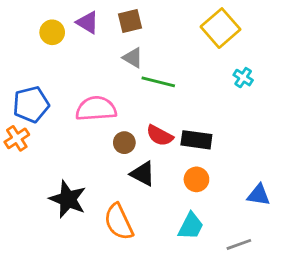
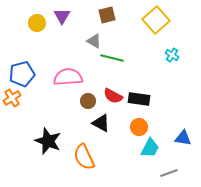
brown square: (130, 21) -> (107, 15), moved
purple triangle: (88, 22) -> (62, 16), turned 30
cyan trapezoid: (191, 226) -> (150, 148), moved

